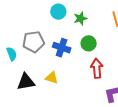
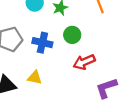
red arrow: (97, 68) -> (84, 62), turned -102

